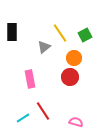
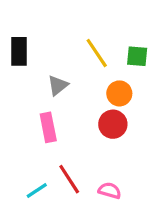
green square: (85, 35) -> (137, 56), turned 32
gray triangle: (44, 47) -> (58, 85), moved
pink semicircle: (76, 122) -> (110, 191), moved

